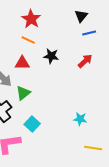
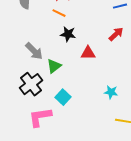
black star: (51, 56) -> (68, 34), moved
red triangle: (22, 63) -> (88, 53), moved

